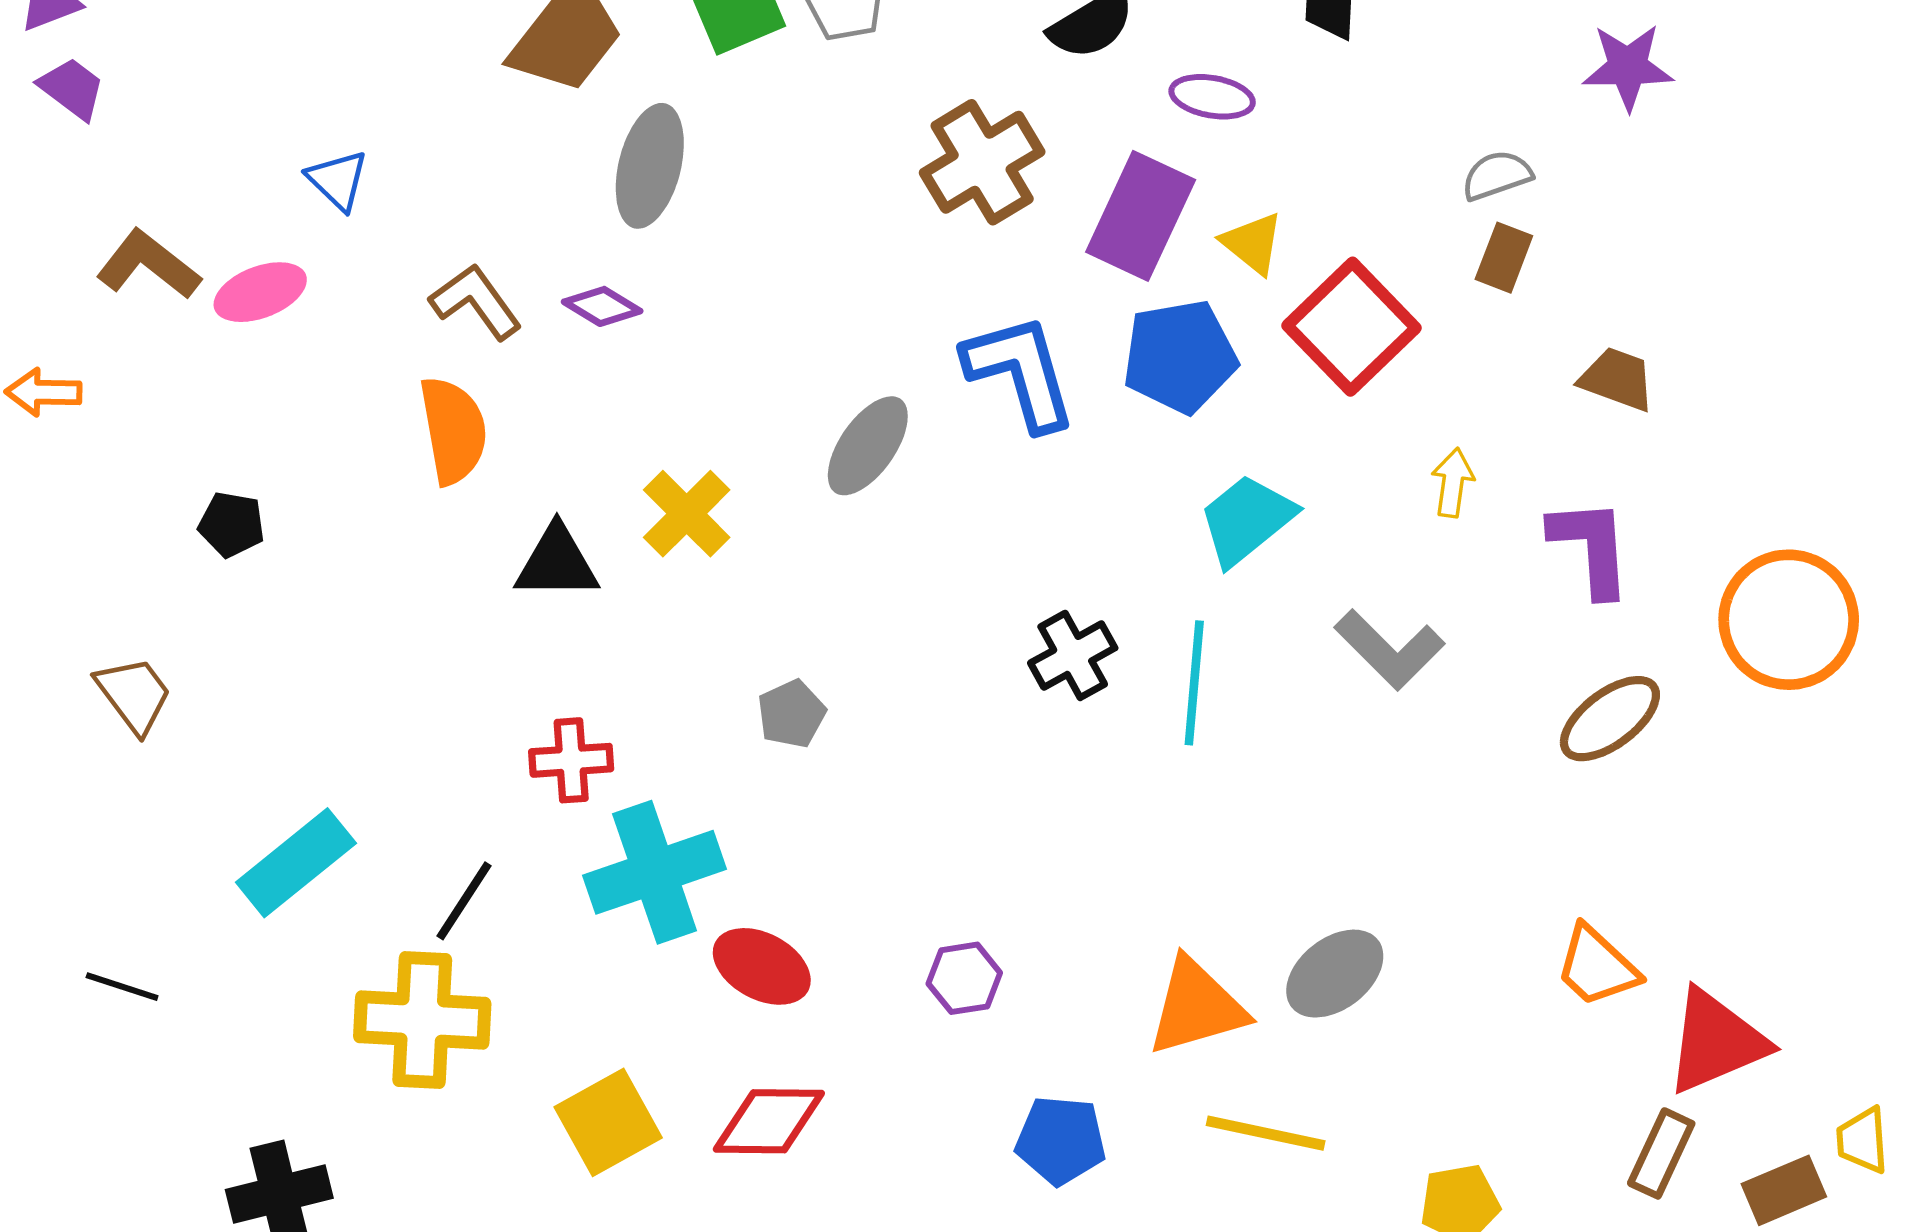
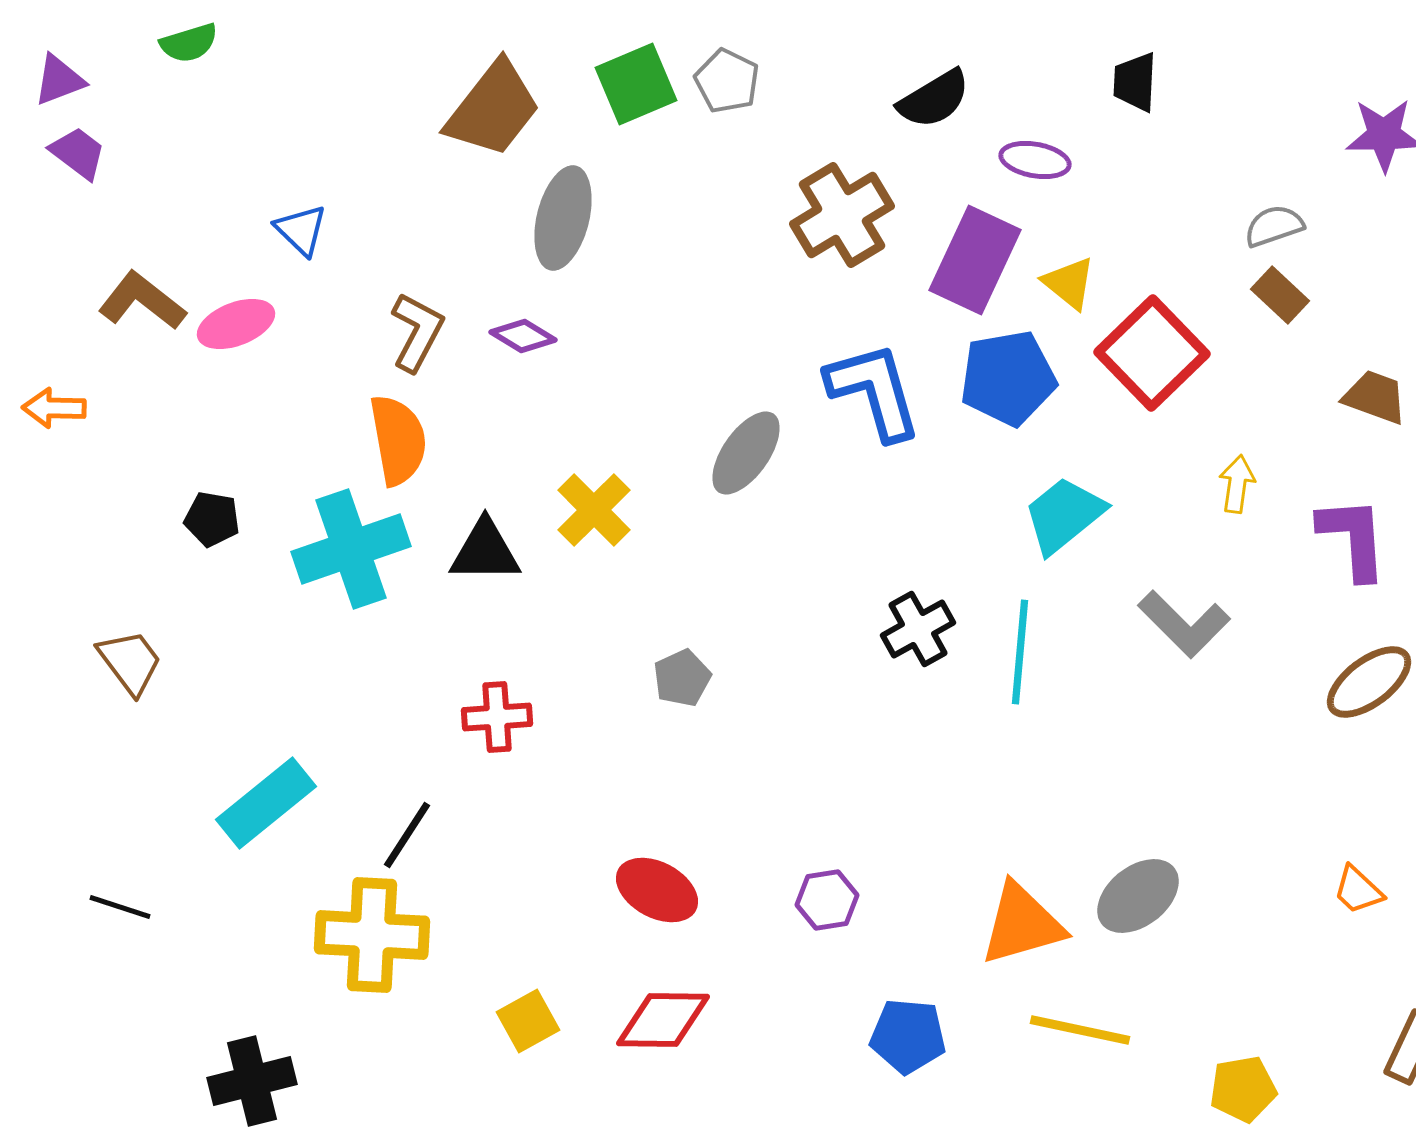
brown rectangle: (1504, 258) -> (1280, 295), turned -68
brown L-shape: (476, 302) -> (417, 332), turned 64
cyan cross: (655, 872) -> (351, 549), moved
orange trapezoid: (1597, 966) -> (1358, 890), size x0.7
yellow square: (608, 1122) -> (528, 1021), size x0.7

